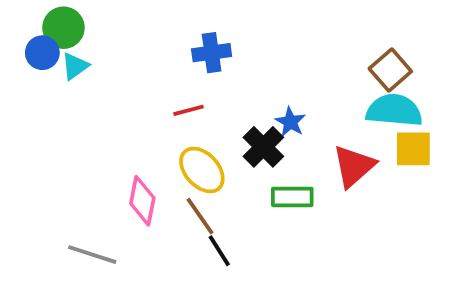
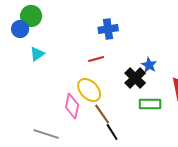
cyan triangle: (75, 66) -> (37, 54), moved
yellow ellipse: (202, 170) -> (89, 90), moved

